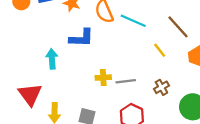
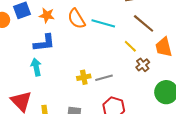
blue L-shape: (81, 38) -> (44, 43), moved
brown cross: (161, 87) -> (143, 65), moved

